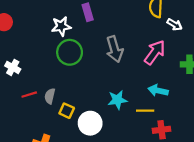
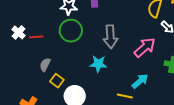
cyan arrow: (158, 91) -> (140, 81), turned 114
red line: (29, 95) -> (36, 37), moved
cyan star: (117, 100) -> (98, 64), moved

